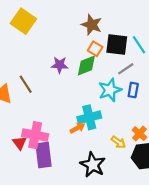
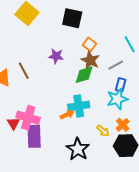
brown star: (92, 25) -> (90, 60), moved
black square: (117, 45) -> (72, 18), moved
green diamond: (86, 66) -> (84, 75), moved
cyan star: (110, 90) -> (117, 99), moved

